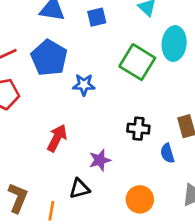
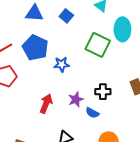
blue square: (97, 17) -> (66, 16), turned -32
blue semicircle: (167, 153) -> (92, 113), moved, turned -40
purple star: (100, 160) -> (76, 99), moved

